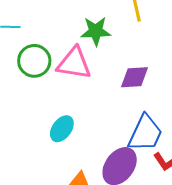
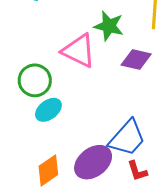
green circle: (34, 61) -> (35, 80), moved
purple diamond: (134, 77) -> (136, 59), moved

